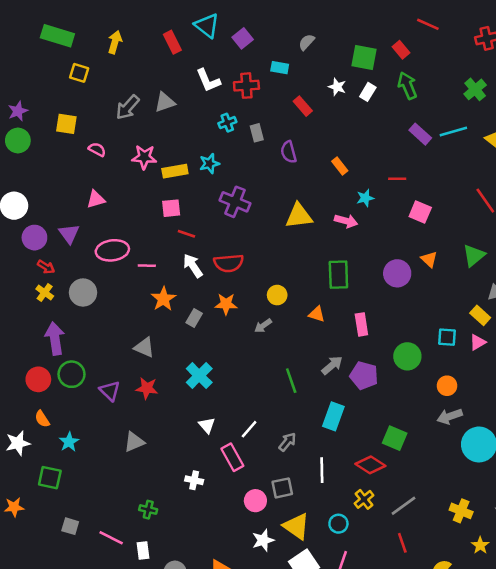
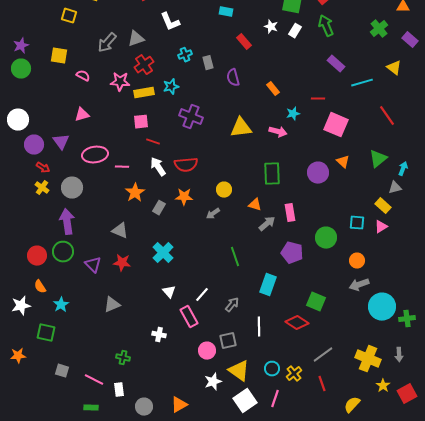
red cross: (246, 86) -> (144, 65), moved, turned -30
cyan line: (453, 132) -> (362, 83), moved
pink square: (420, 212) -> (336, 125), size x1.4
purple arrow: (55, 338) -> (67, 222), moved
gray arrow: (332, 365) -> (267, 224), moved
yellow cross: (364, 499) -> (294, 374), moved
yellow cross: (461, 511) -> (368, 359), size x1.4

